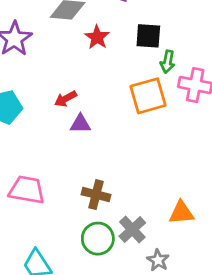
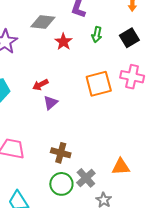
black square: (148, 36) -> (129, 38), moved, turned -36
green arrow: (168, 62) -> (97, 35), moved
purple triangle: (80, 124) -> (51, 103), turned -42

